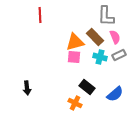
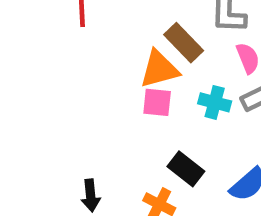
brown rectangle: (95, 37) -> (184, 43), moved
black arrow: (27, 88) -> (91, 195), moved

